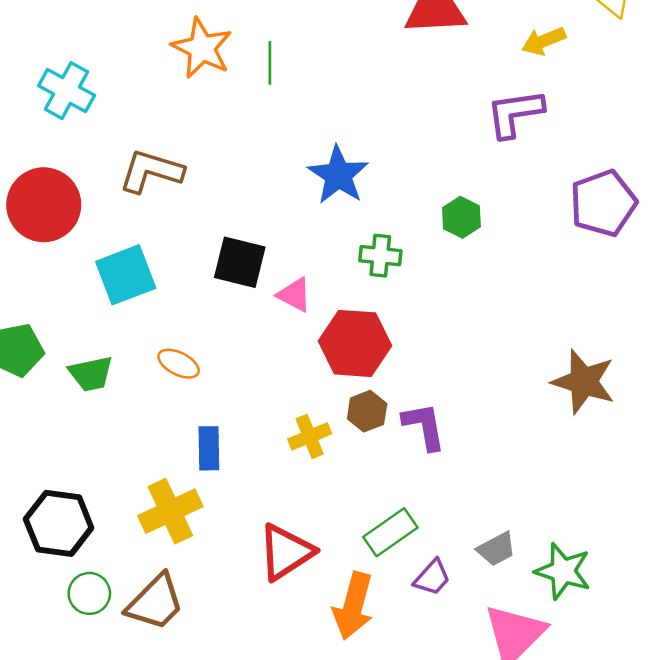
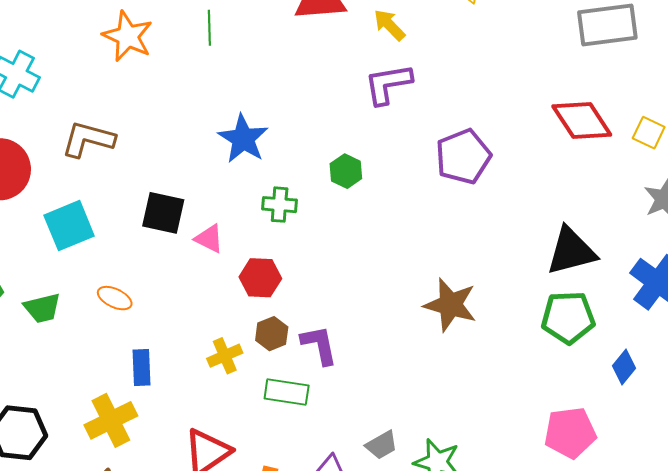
yellow arrow: (544, 41) -> (389, 25), moved, turned 69
green line: (270, 63) -> (209, 28), moved
red hexagon: (355, 343) -> (260, 278), size x0.7
green rectangle: (390, 532) -> (287, 392), moved, turned 45

